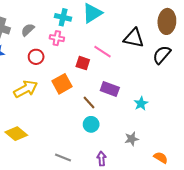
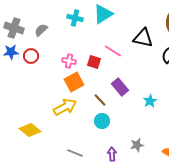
pink cross: (57, 38) -> (69, 61), moved
red circle: (36, 57) -> (31, 56), moved
yellow arrow: (26, 89) -> (65, 107), moved
purple rectangle: (110, 89) -> (120, 87), turned 30
gray star: (132, 139) -> (137, 145), moved

